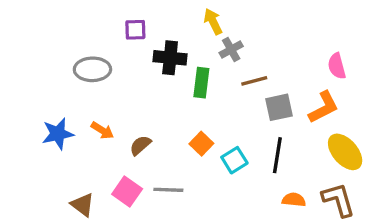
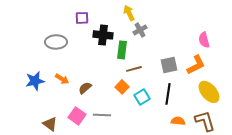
brown line: (254, 81) -> (134, 69), moved

